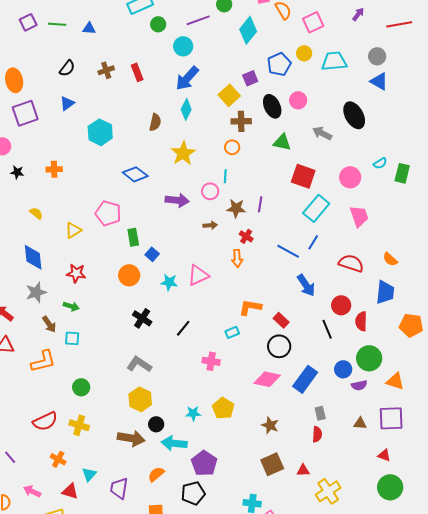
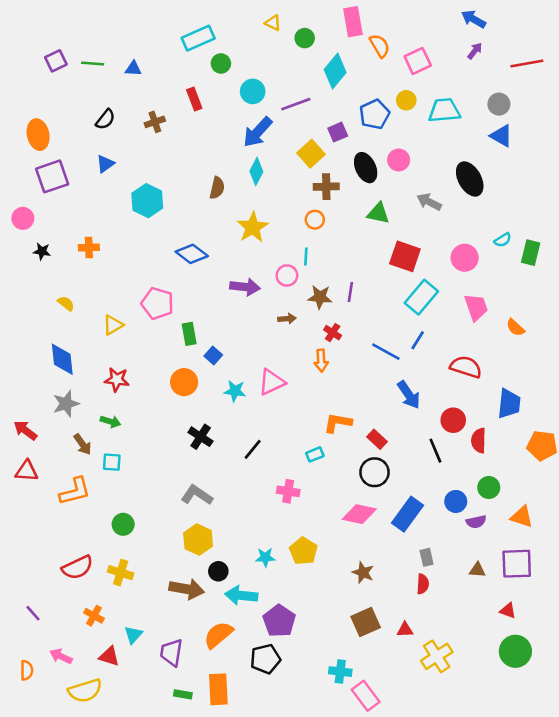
purple line: (198, 20) -> (296, 104), moved
red rectangle: (137, 72) -> (194, 99), moved
orange semicircle: (390, 259) -> (515, 328), moved
green circle: (369, 358) -> (489, 487), size x0.7
orange semicircle: (156, 474) -> (218, 635), size x1.4

